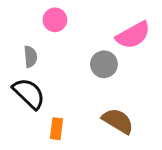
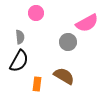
black semicircle: (29, 93) -> (19, 61), turned 75
brown semicircle: (118, 121) -> (64, 76), moved

